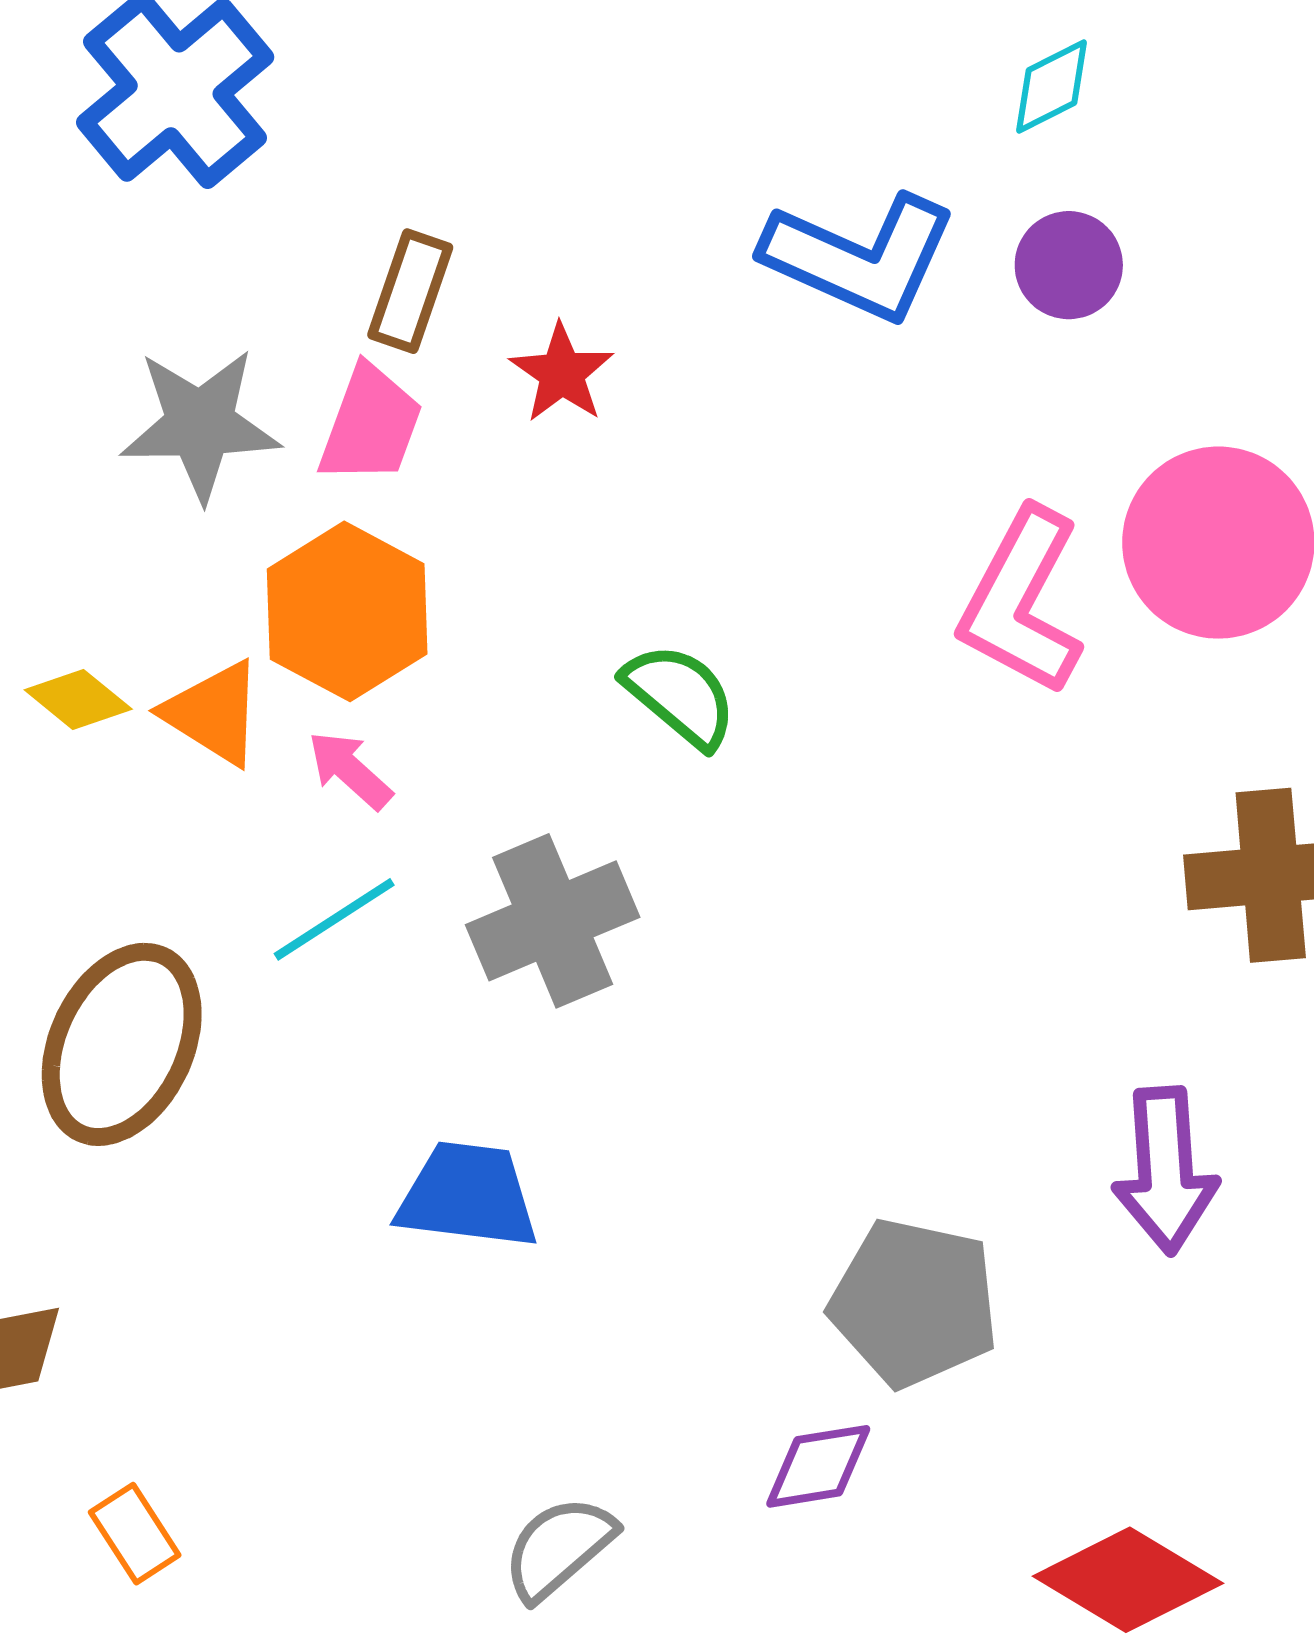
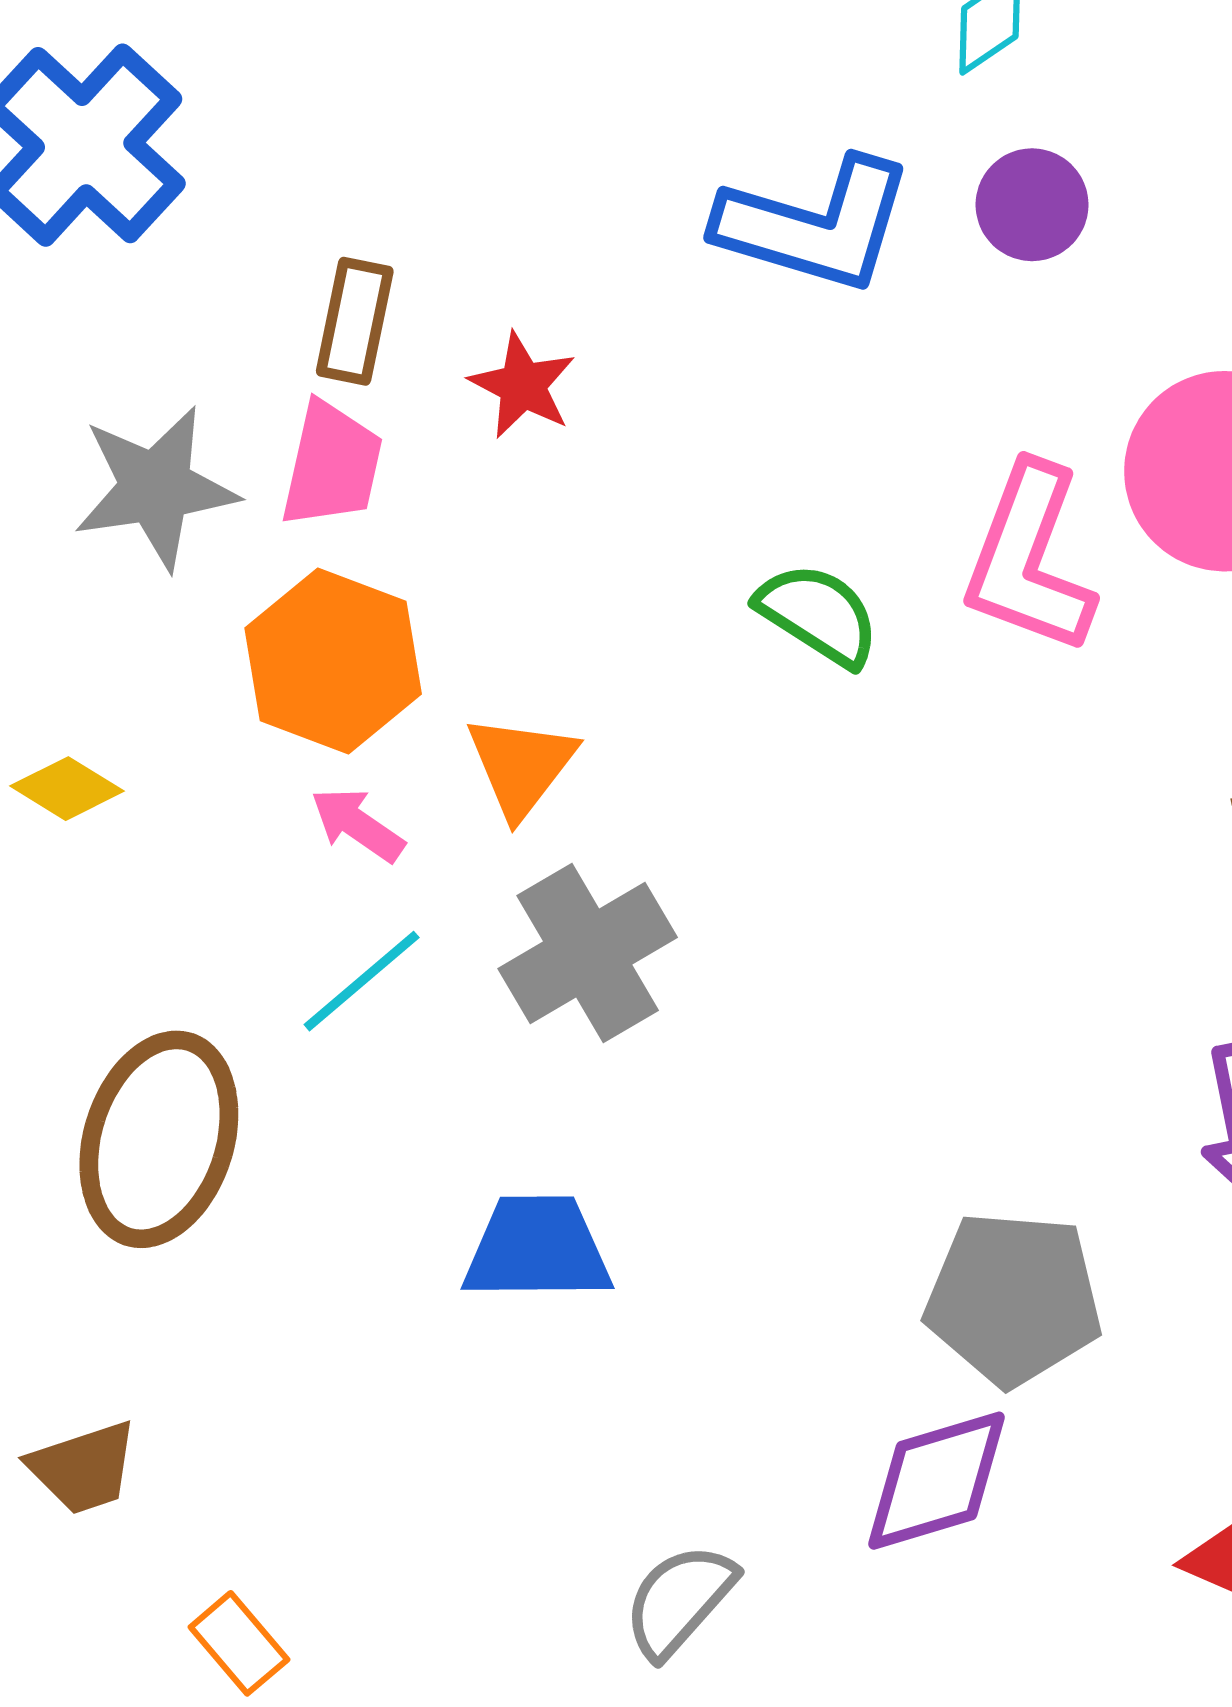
green semicircle: (680, 695) -> (818, 614), moved
orange triangle: (214, 713) -> (521, 766), moved, turned 43
purple diamond: (818, 1466) -> (937, 1481), size x1.4

